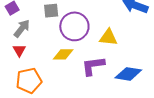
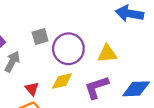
red triangle: (19, 50) -> (32, 89), moved

